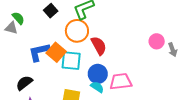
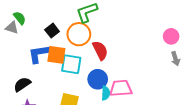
black square: (51, 11) -> (52, 31), moved
pink circle: (157, 41) -> (171, 36), moved
orange square: (56, 52) -> (56, 55), turned -36
cyan semicircle: (97, 87) -> (106, 93), moved, turned 56

